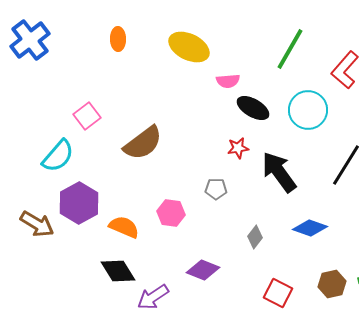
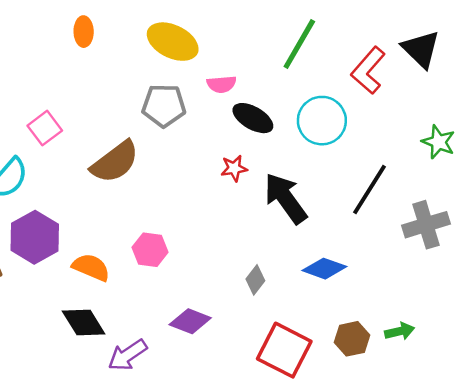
gray pentagon: (216, 189) -> (164, 106), moved, size x1.6
red square: (278, 293) -> (284, 350), size x1.5

